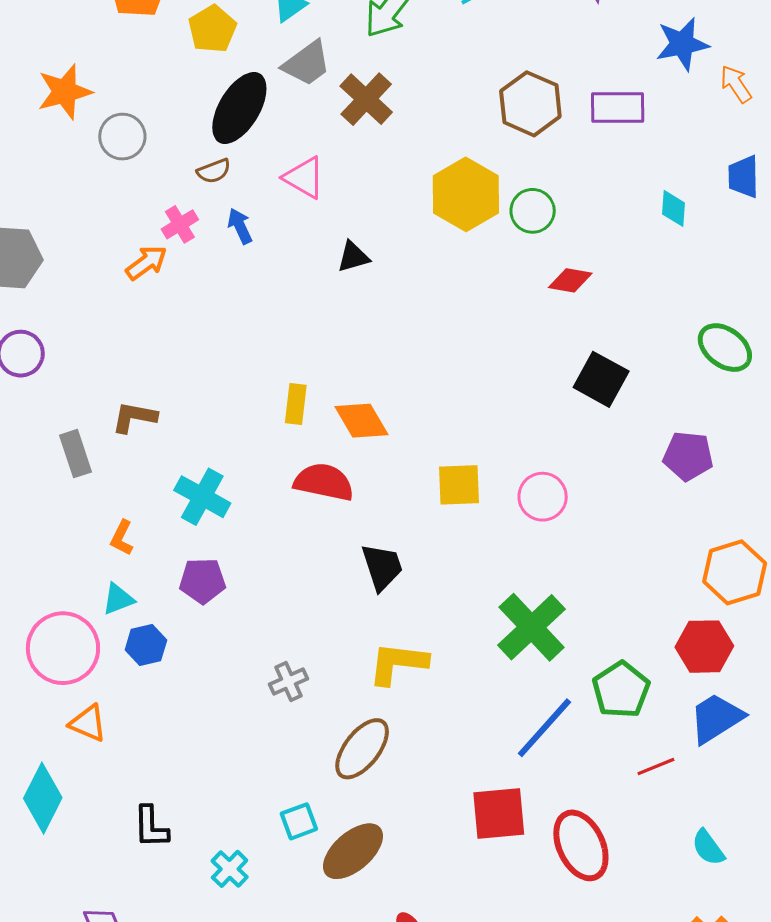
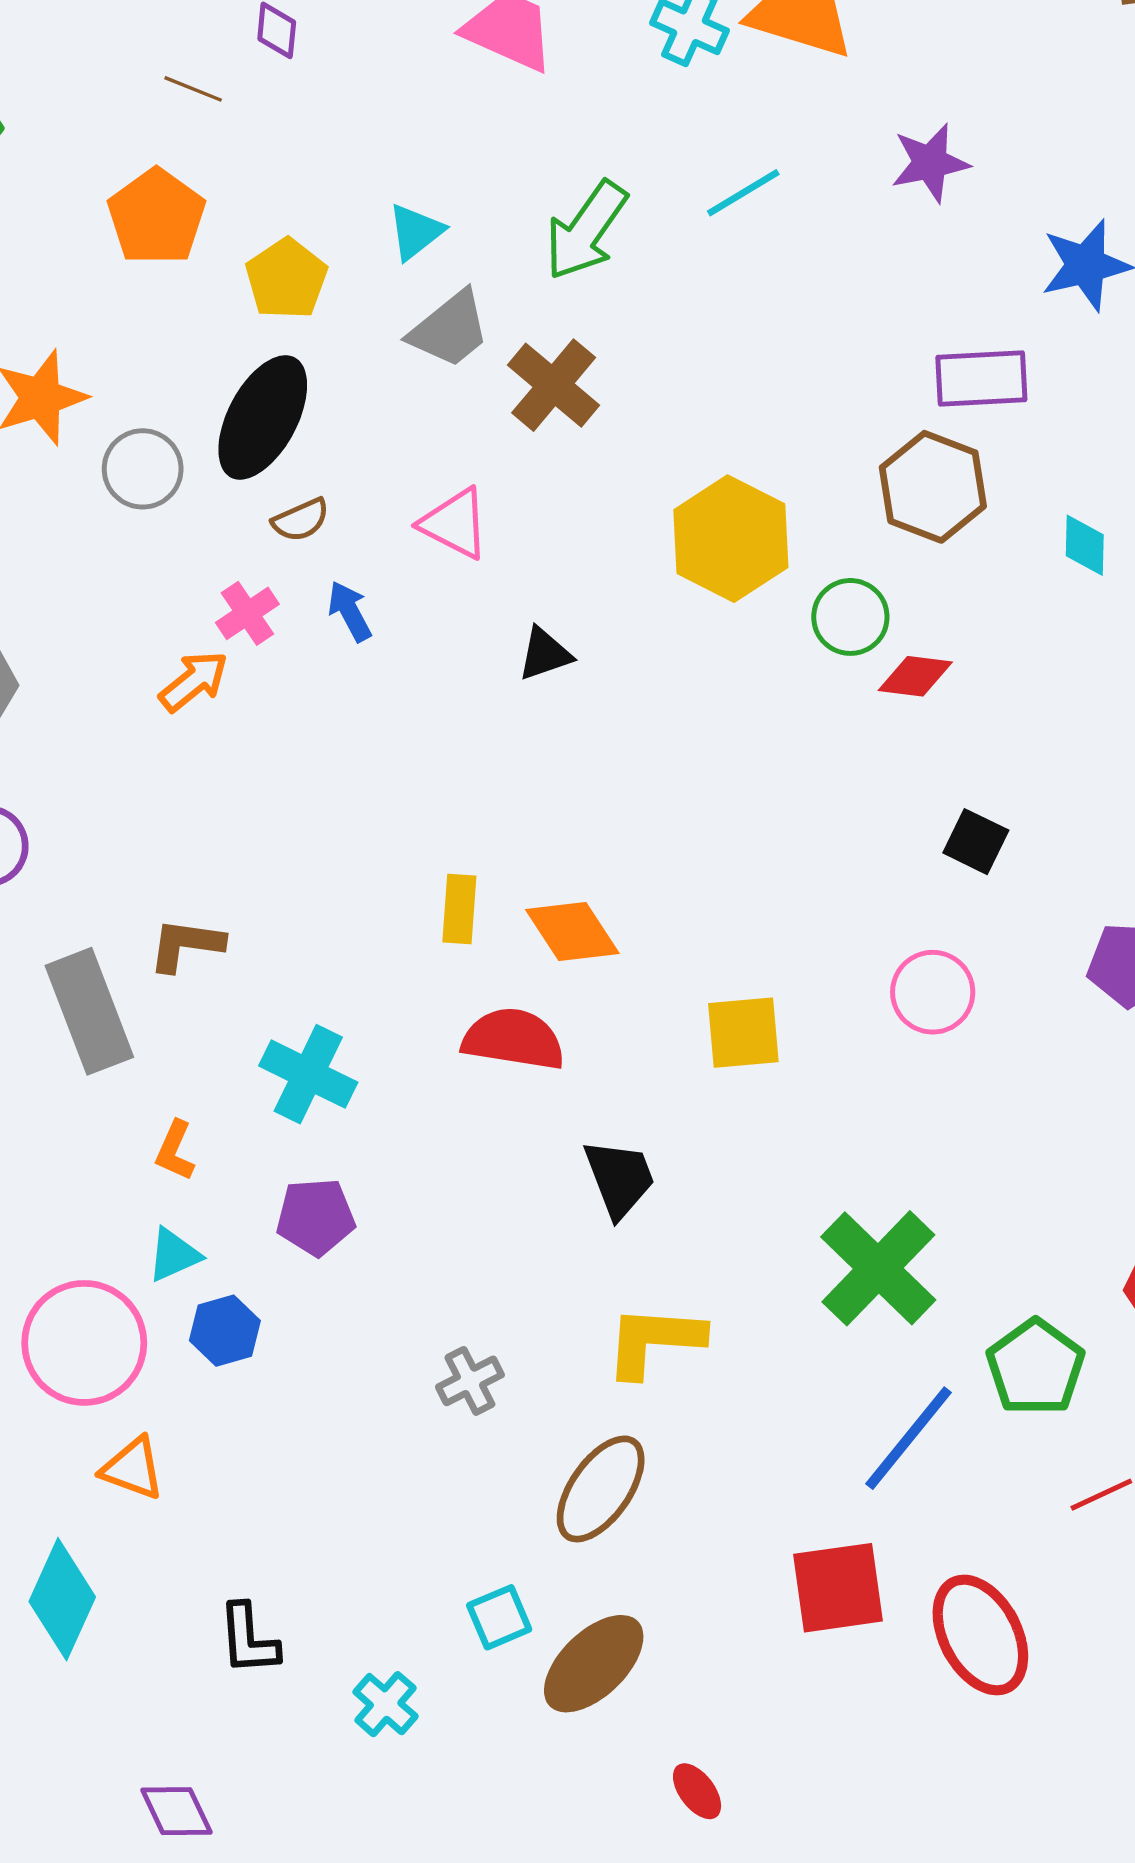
brown hexagon: (530, 104) -> (933, 487), moved
black ellipse: (239, 108) -> (263, 417), moved
green circle: (533, 211) -> (850, 617), moved
black square: (601, 379) -> (976, 842), size x0.7
gray rectangle: (76, 454) -> (89, 1011), size x1.5
pink circle: (543, 497) -> (933, 992), moved

